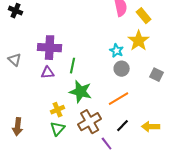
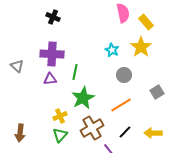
black cross: (16, 11) -> (53, 17), moved
cyan star: (117, 51) -> (112, 50), moved
gray square: (157, 75) -> (157, 92), moved, turned 32
green star: (81, 92) -> (83, 98), turned 30

